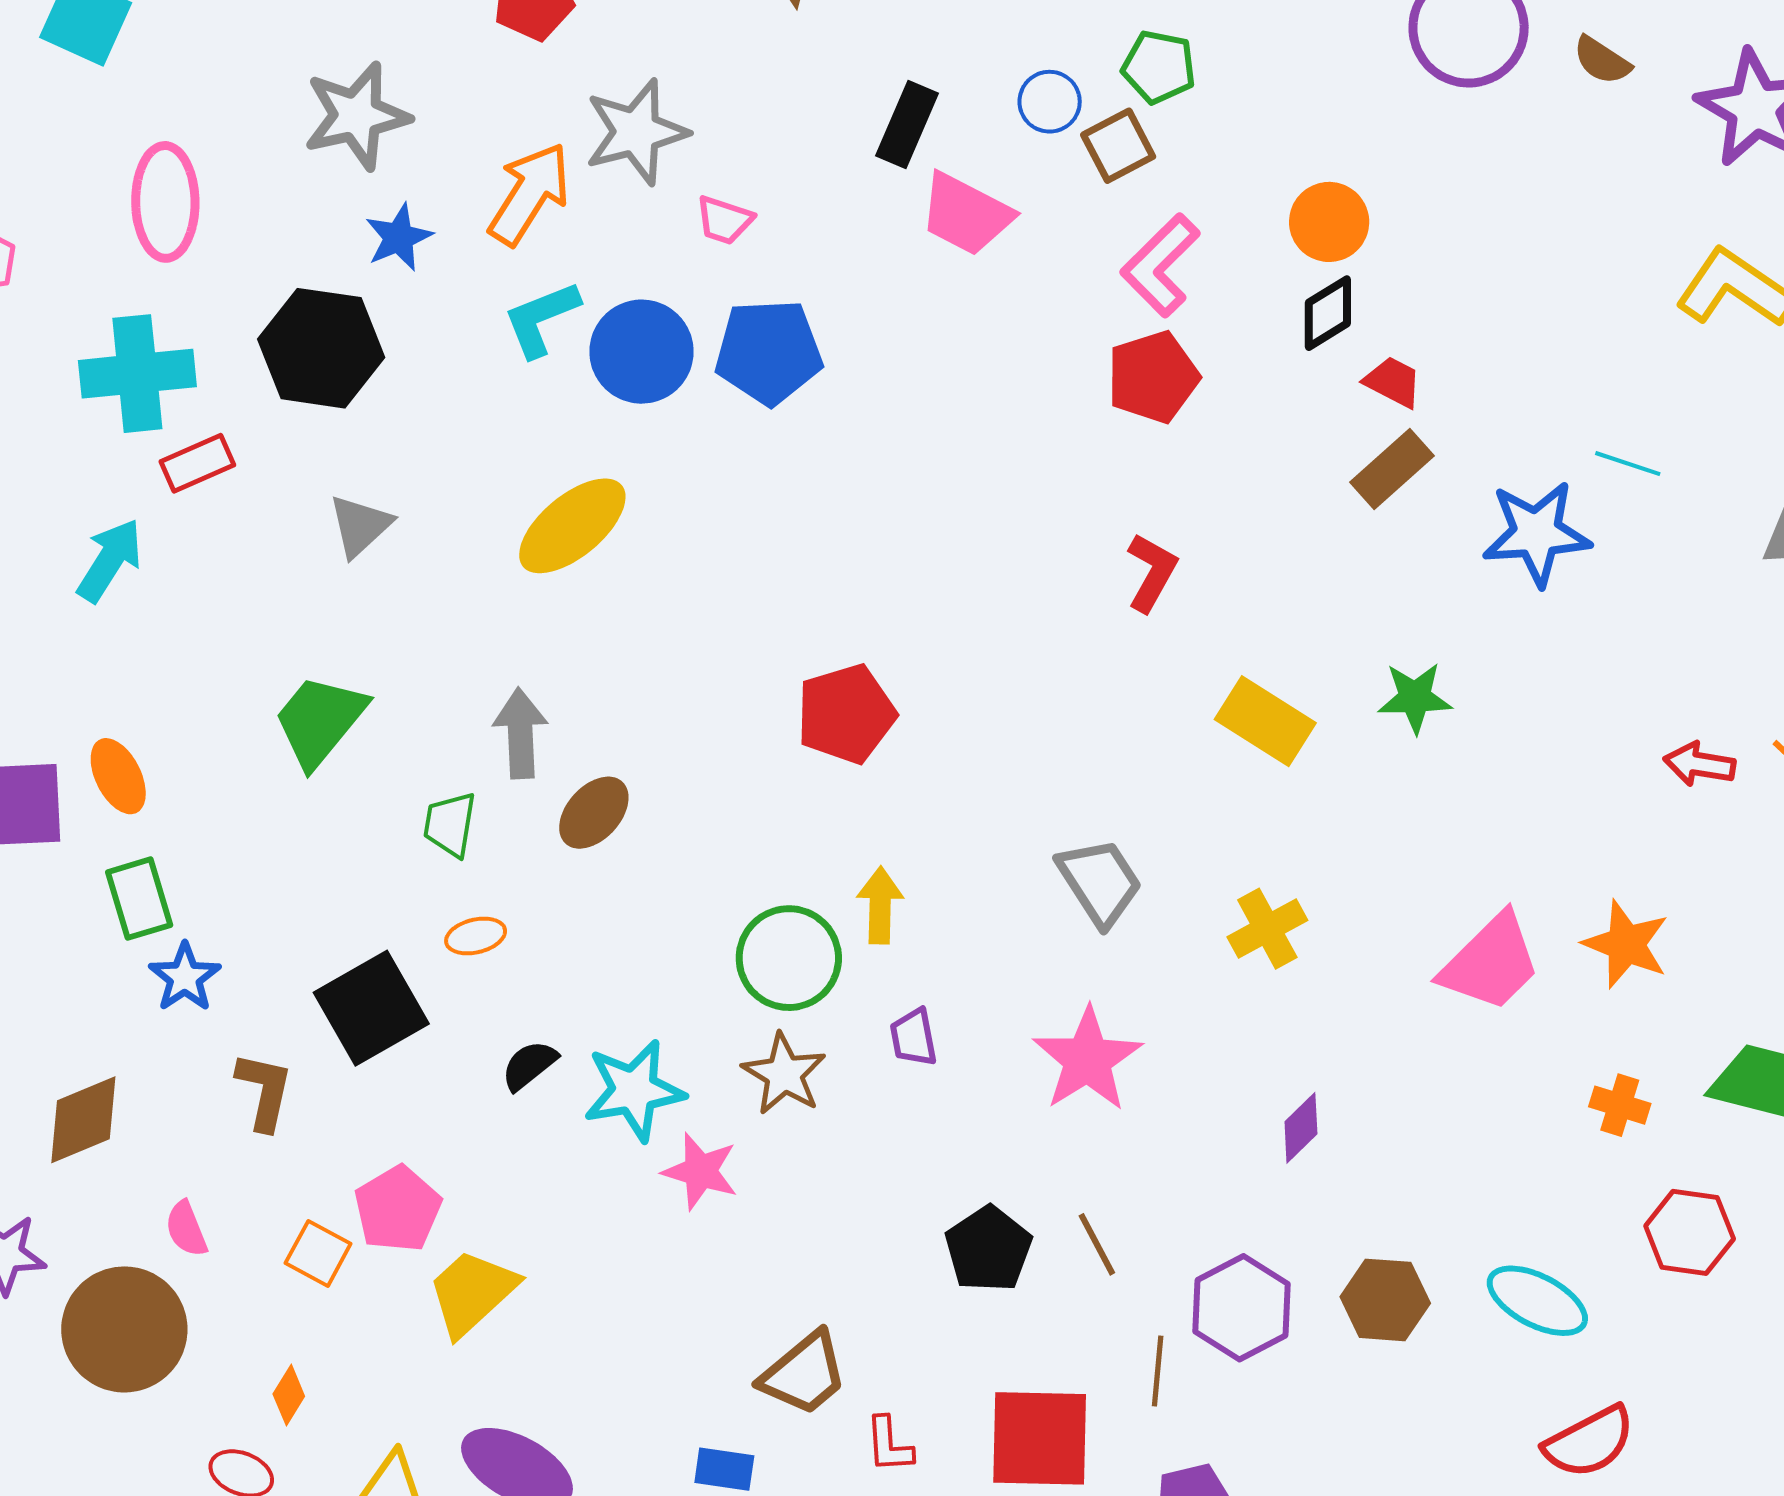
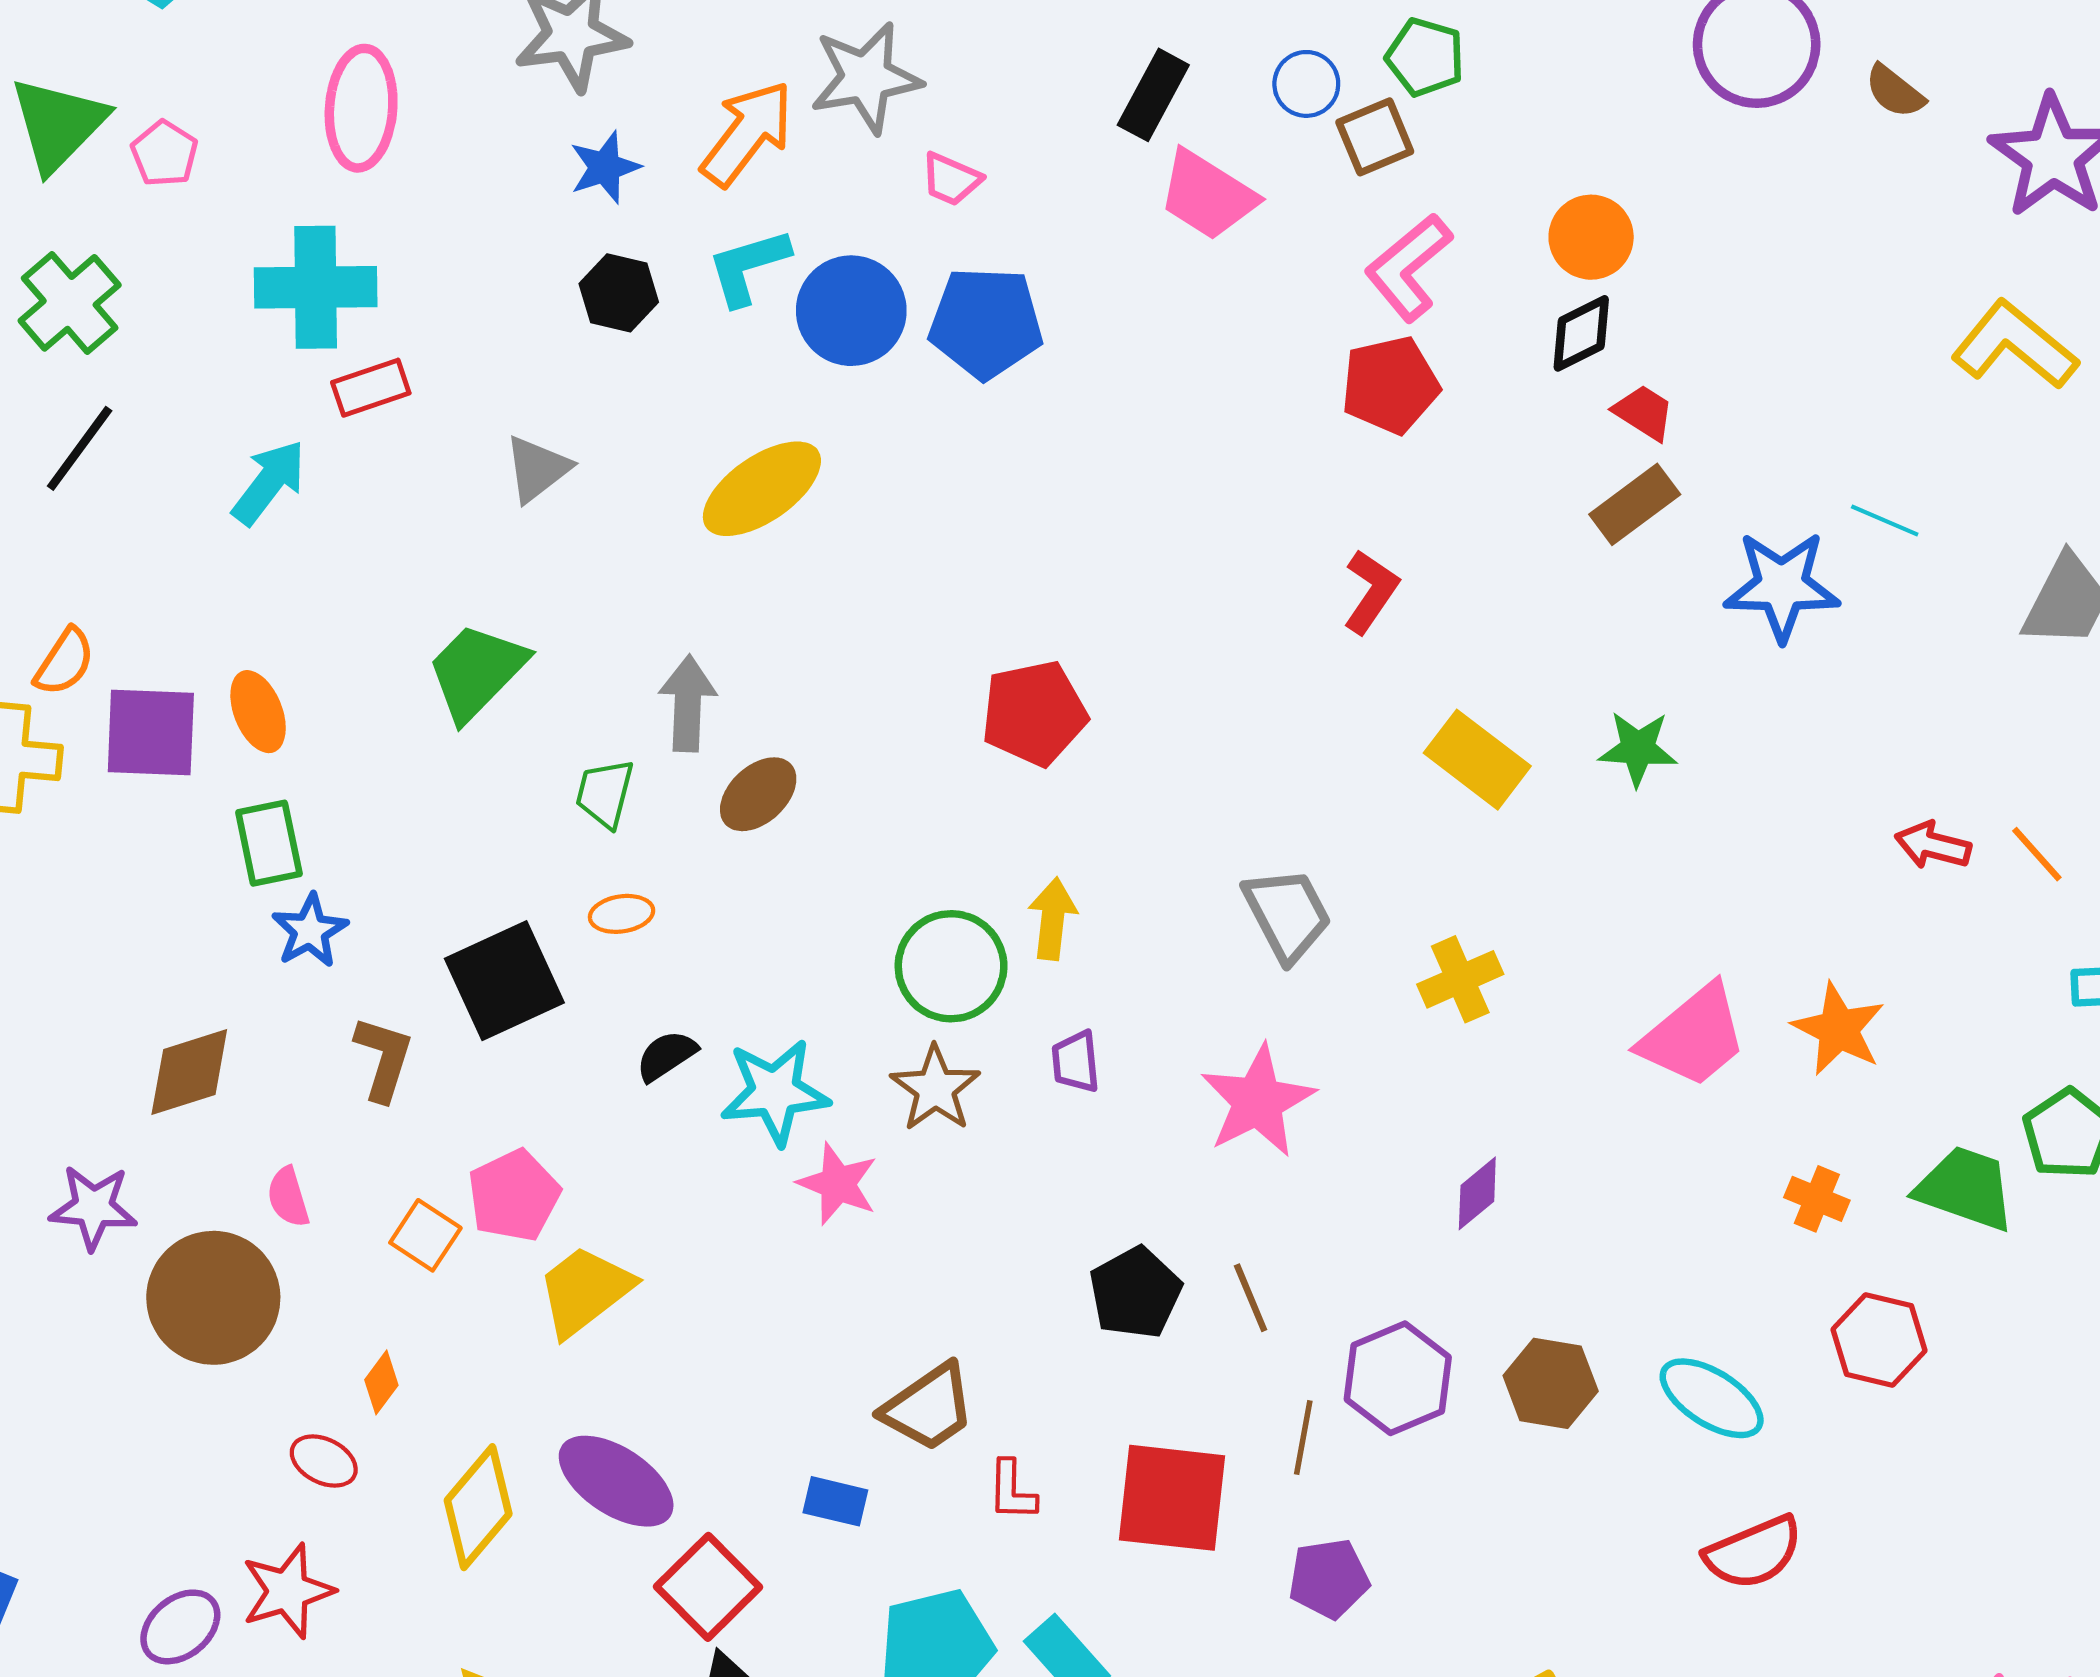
black hexagon: (321, 348) -> (619, 293), moved, size x0.6

